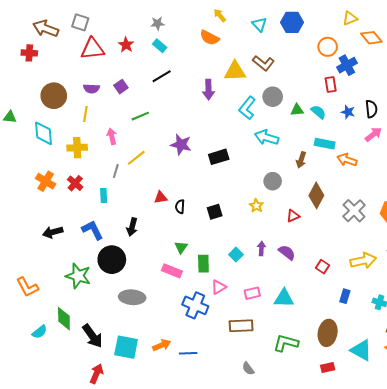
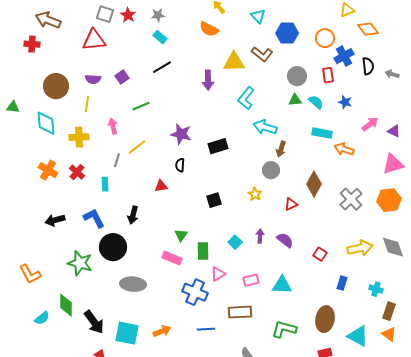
gray square: (80, 22) -> (105, 14), moved
blue hexagon: (292, 22) -> (287, 33), moved
red star: (126, 45) -> (128, 15), moved
gray circle: (273, 97) -> (297, 76), moved
black semicircle: (371, 109) -> (368, 66), moved
brown arrow: (301, 160) -> (281, 149), moved
black semicircle: (180, 207) -> (180, 165), moved
blue line: (188, 353) -> (206, 329), moved

